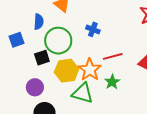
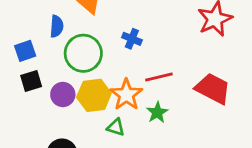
black square: (42, 58) -> (31, 81), moved
purple circle: (35, 87) -> (63, 94), moved
green triangle: (83, 93) -> (116, 127), size x0.6

